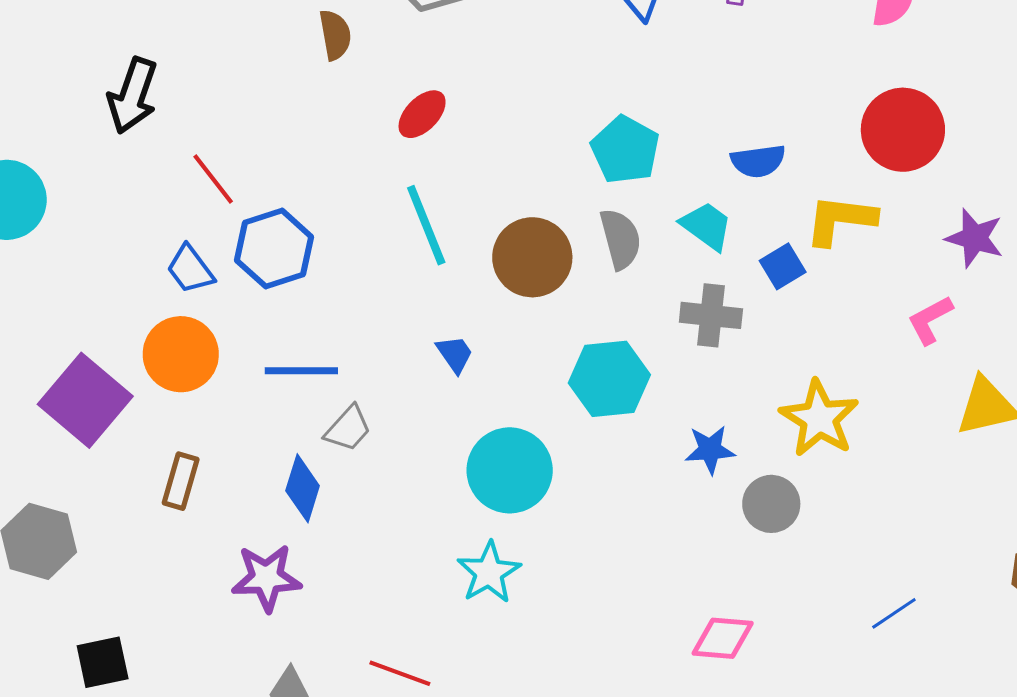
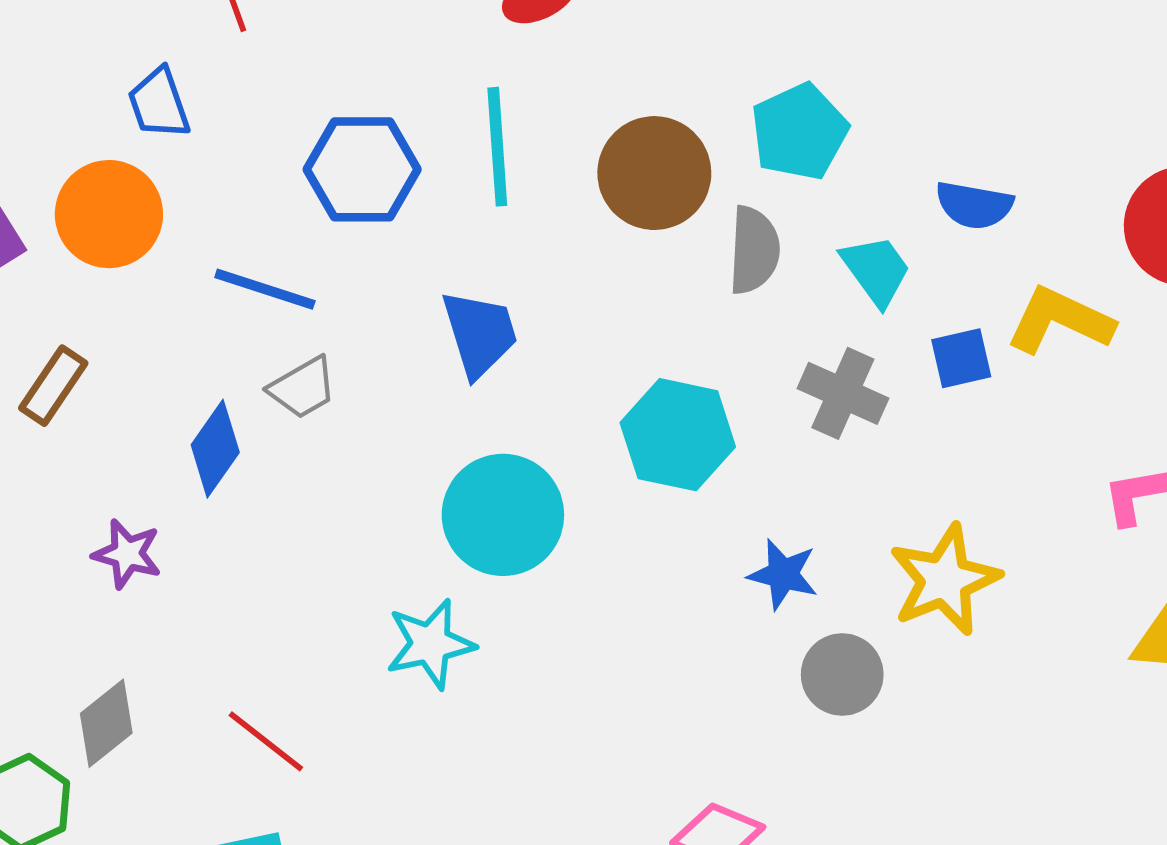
blue hexagon: (274, 249) -> (362, 169), moved
brown circle: (532, 257) -> (654, 173), moved
blue trapezoid: (455, 354) -> (480, 334), size x1.6
purple star: (266, 578) -> (127, 554), size x0.7

